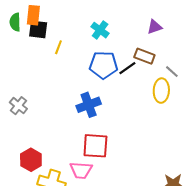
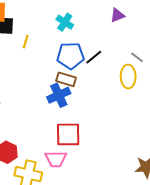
brown rectangle: (144, 56) -> (66, 79), moved

